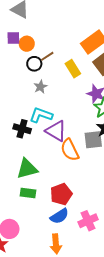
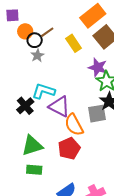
orange circle: (27, 44) -> (25, 31), moved
gray star: (40, 87) -> (37, 55), moved
black cross: (22, 129) -> (25, 106), turned 36
red pentagon: (61, 194) -> (69, 148), moved

